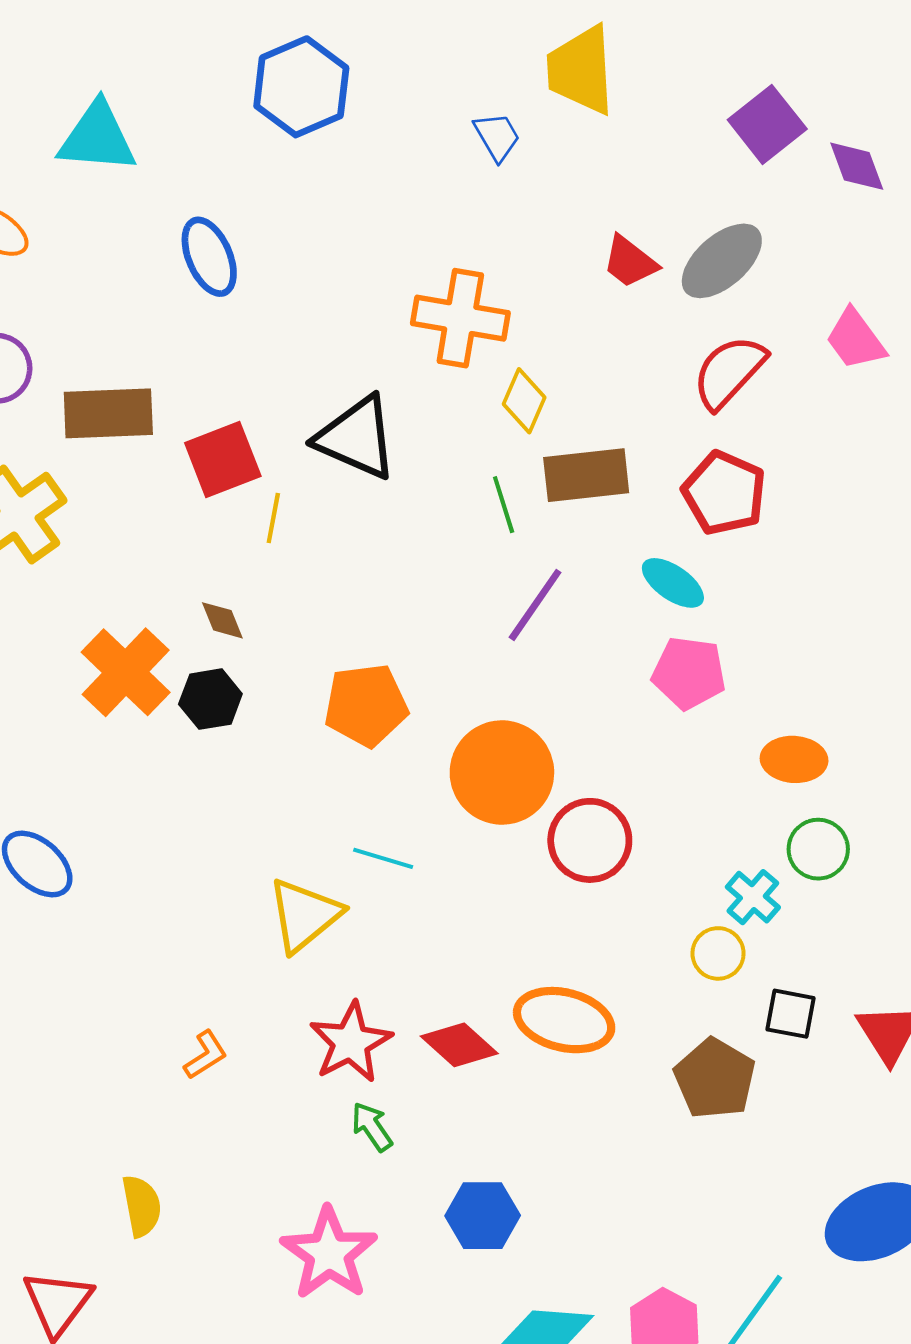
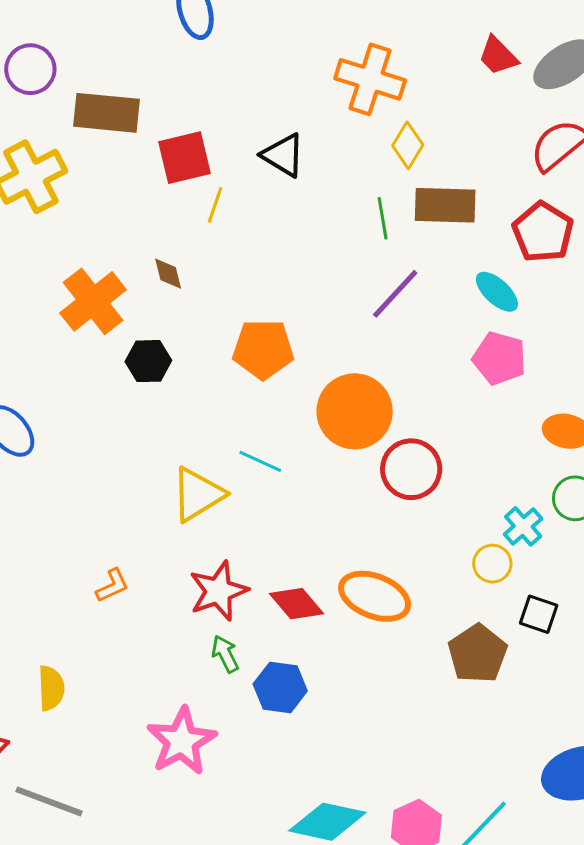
black triangle: (357, 438) -> (283, 155), size x0.7
black hexagon: (210, 699) -> (148, 361), moved
blue hexagon: (483, 1216) -> (280, 687), moved

